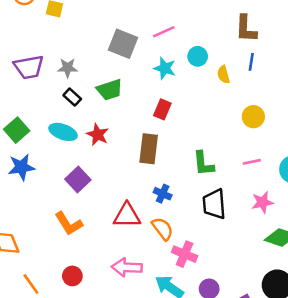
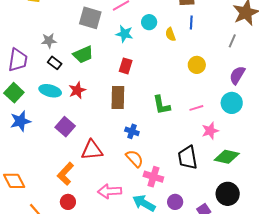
purple trapezoid: (29, 67) -> (18, 60), moved, turned -65
red star: (98, 135) -> (77, 90), turned 30
pink line: (252, 162) -> (196, 108), moved
black trapezoid: (214, 204) -> (188, 158), moved
red triangle: (127, 216) -> (92, 150), moved
orange L-shape: (69, 224) -> (66, 174), moved, turned 80

